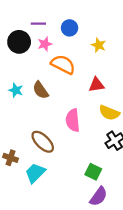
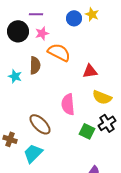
blue circle: (70, 28) -> (74, 18), moved
yellow star: (99, 45) -> (92, 14), moved
brown semicircle: (41, 90) -> (35, 65), moved, turned -144
green square: (93, 172) -> (87, 131), moved

